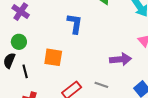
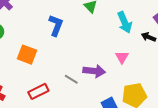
gray line: (101, 85) -> (71, 79), moved

